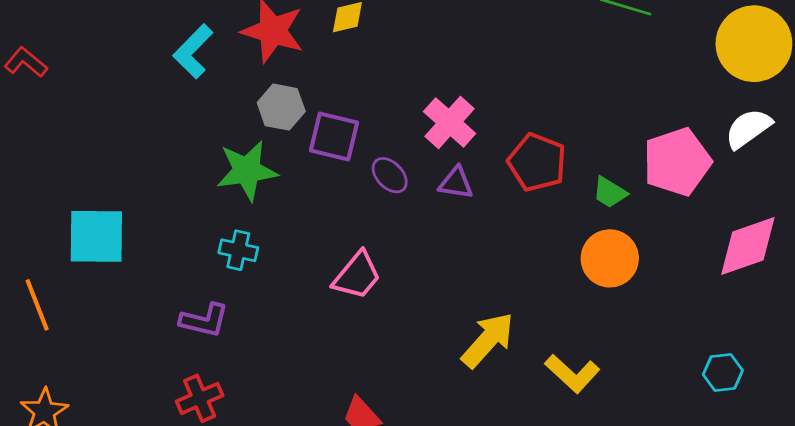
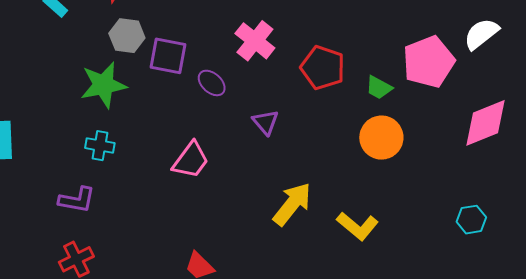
purple triangle: (456, 183) -> (266, 122), moved, turned 44

